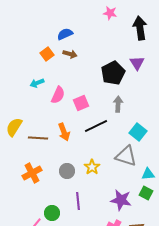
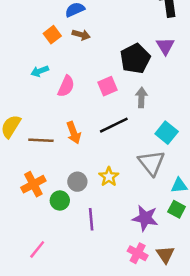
pink square: (81, 103) -> (108, 86), moved
gray triangle: (126, 156) -> (151, 163), turned 35
green circle: (52, 213) -> (60, 200), moved

